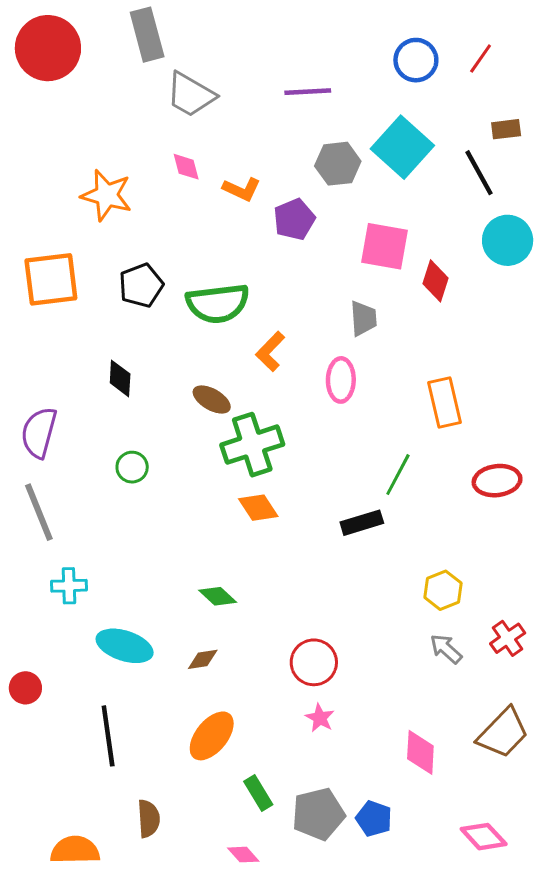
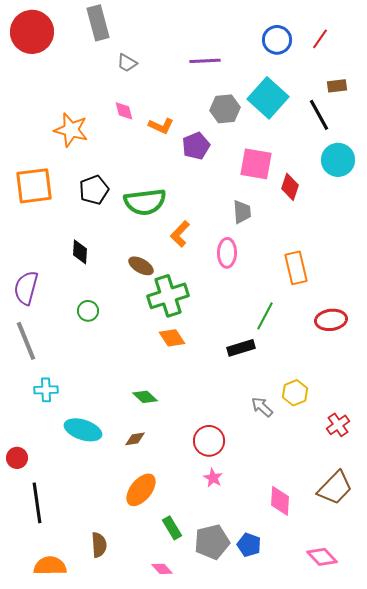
gray trapezoid: (191, 95) -> (127, 63), size x0.6
gray arrow: (446, 649) -> (262, 407), moved
black line: (108, 736) -> (37, 503), moved

